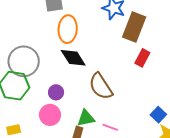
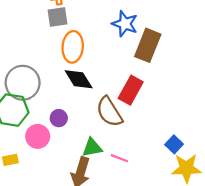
red rectangle: (142, 58) -> (131, 90), moved, size x1.4
pink circle: (50, 115) -> (38, 136), moved

